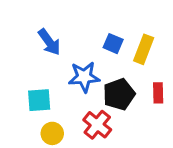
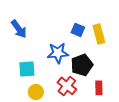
blue arrow: (49, 42) -> (19, 29), moved
yellow rectangle: (144, 49) -> (99, 34), turned -36
red rectangle: (158, 93) -> (99, 88), moved

